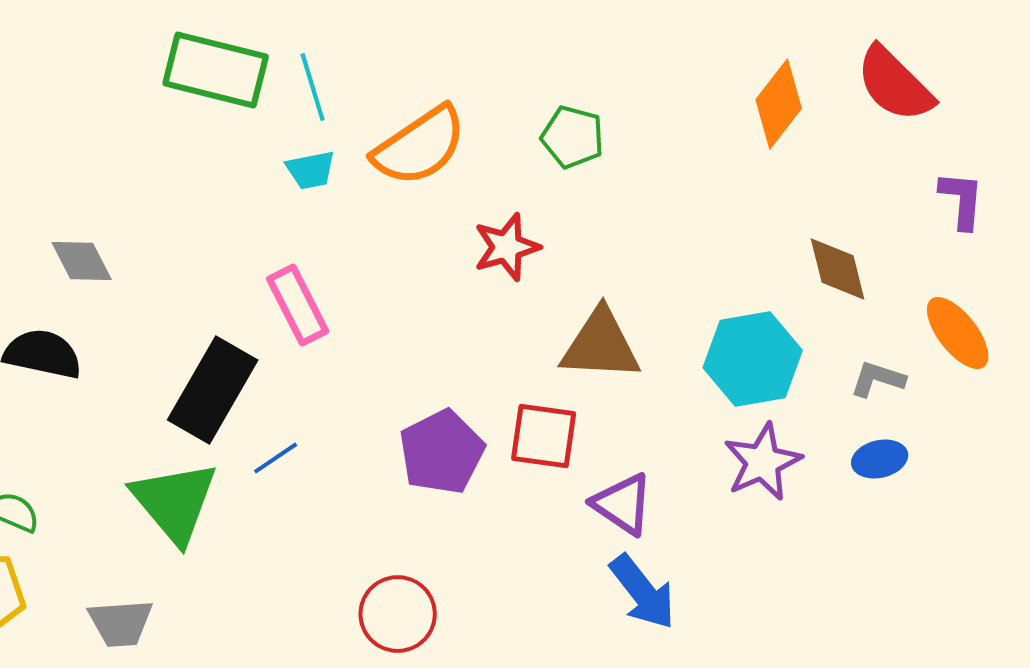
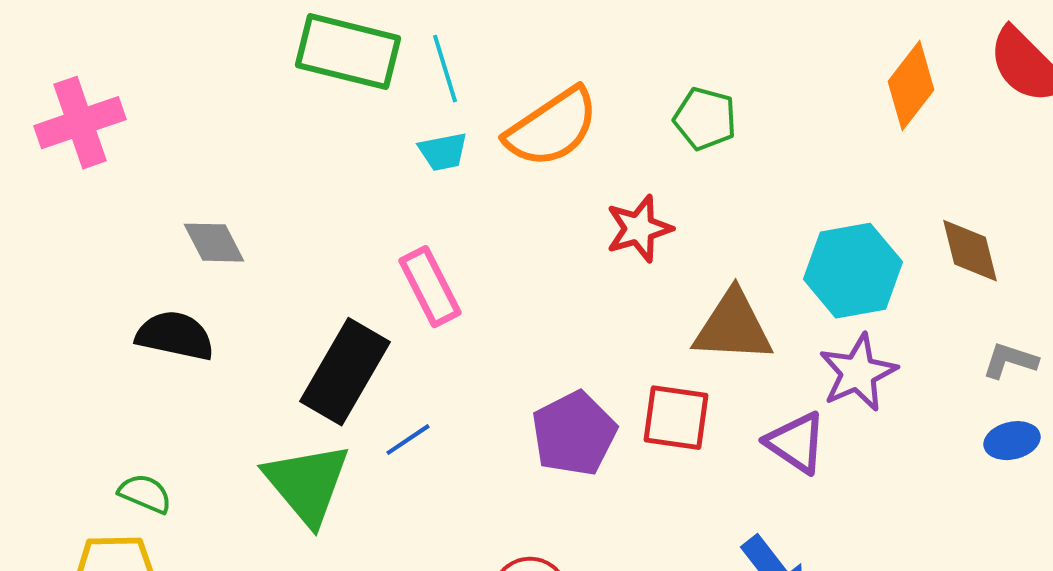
cyan hexagon: (753, 359) -> (853, 271), moved
purple star: (763, 462) -> (858, 373), moved
purple triangle: (623, 504) -> (796, 443), moved

